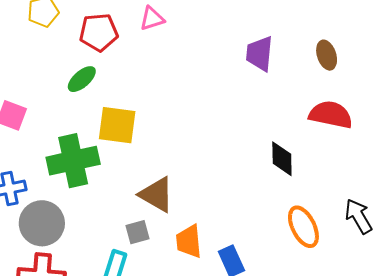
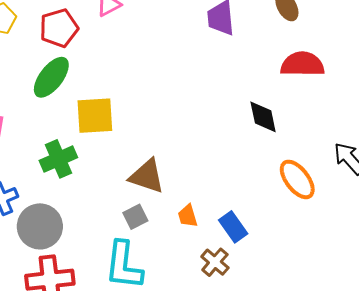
green ellipse: (82, 79) -> (51, 77), size x1.4
green cross: (73, 161) -> (58, 159), size x0.7
orange trapezoid: (189, 241) -> (188, 216), size x0.7

